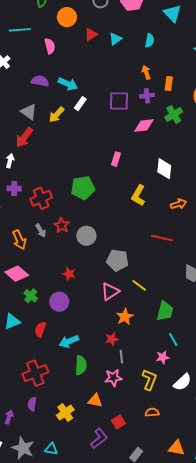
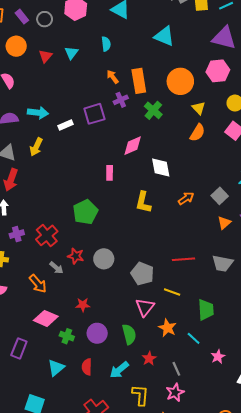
orange rectangle: (169, 84) -> (139, 81), size x1.6
white rectangle: (80, 104) -> (65, 125), moved, turned 48
pink diamond: (144, 126) -> (133, 146), moved
red line: (162, 238) -> (184, 259), moved
gray pentagon: (117, 260) -> (142, 274), turned 30
red star: (69, 274) -> (83, 305), moved
red star: (112, 339) -> (149, 359), moved
cyan line: (173, 339) -> (194, 338), moved
green semicircle: (81, 365) -> (129, 334), moved
yellow L-shape: (149, 380) -> (140, 395), moved

